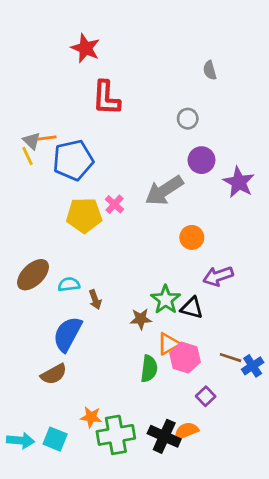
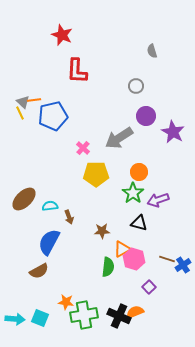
yellow pentagon: (84, 215) -> (96, 174), moved
green star: (166, 300) -> (133, 193), moved

